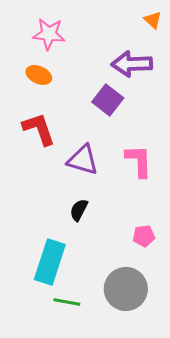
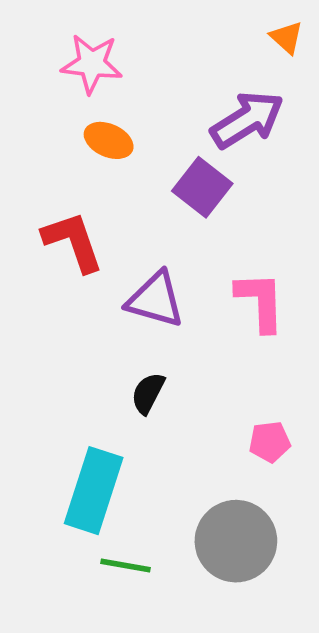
purple arrow: (132, 64) -> (247, 120), turned 150
orange ellipse: (39, 75) -> (109, 140), moved

